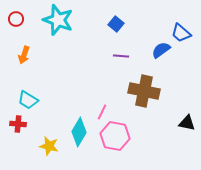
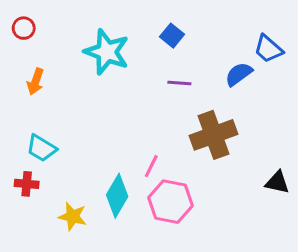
cyan star: (58, 20) -> (107, 52), moved
brown cross: (144, 91) -> (214, 135), turned -32

